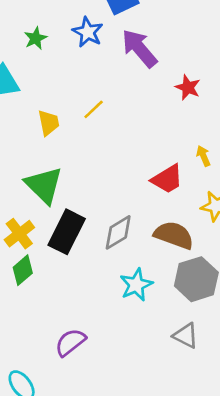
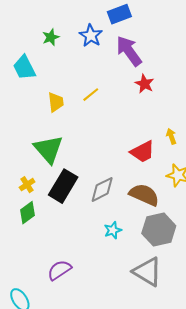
red star: (188, 87) -> (144, 84), moved
yellow cross: (19, 234) -> (27, 185), size x0.7
cyan star: (136, 285) -> (113, 230), size x0.7
gray triangle: (186, 336) -> (147, 272), size x1.5

